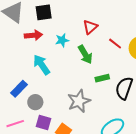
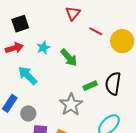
red triangle: (90, 27) -> (73, 13), moved
red line: (115, 44) -> (96, 31), moved
green rectangle: (102, 78) -> (90, 86), moved

